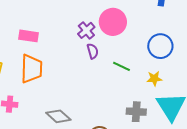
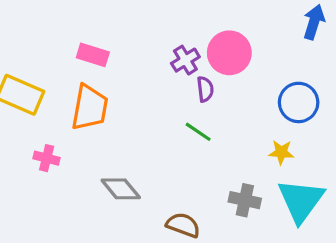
purple semicircle: (93, 51) -> (205, 89), moved
green line: (122, 66) -> (198, 132), moved

